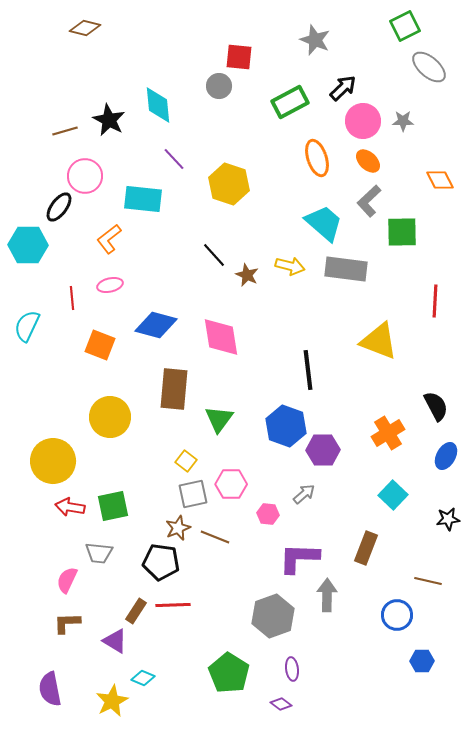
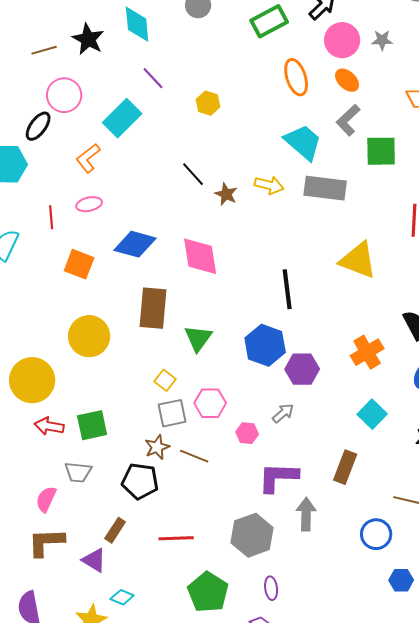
yellow hexagon: (229, 184) -> (208, 103), size x0.6
cyan rectangle: (143, 199) -> (122, 118), turned -51
red line: (173, 605) -> (176, 538), moved
brown L-shape: (67, 623) -> (46, 542), size x1.4

